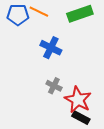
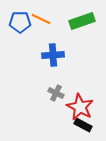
blue cross: (51, 48) -> (53, 55), turned -30

